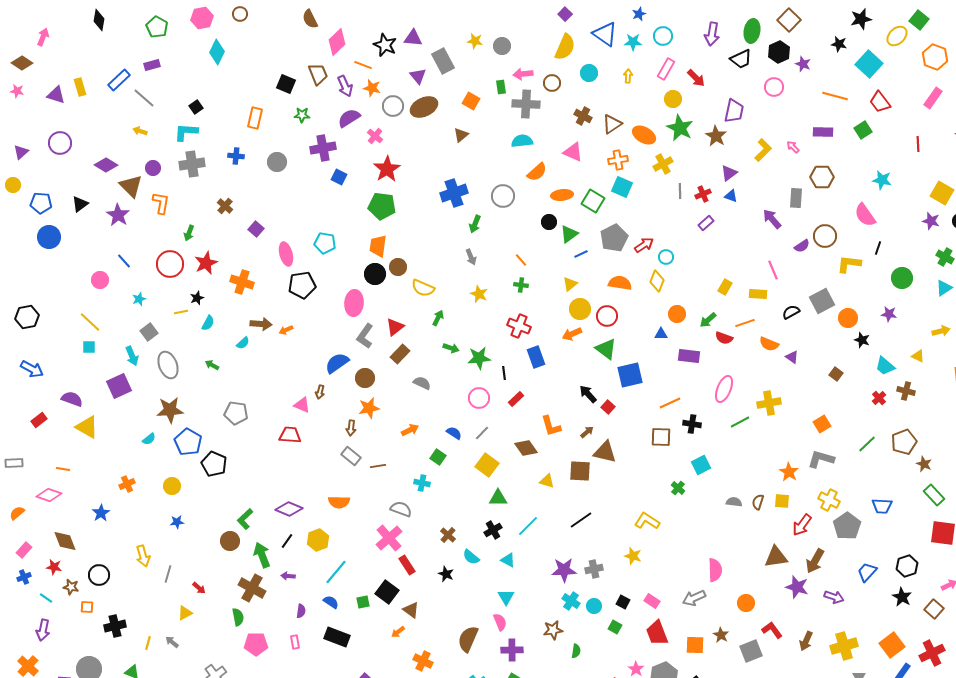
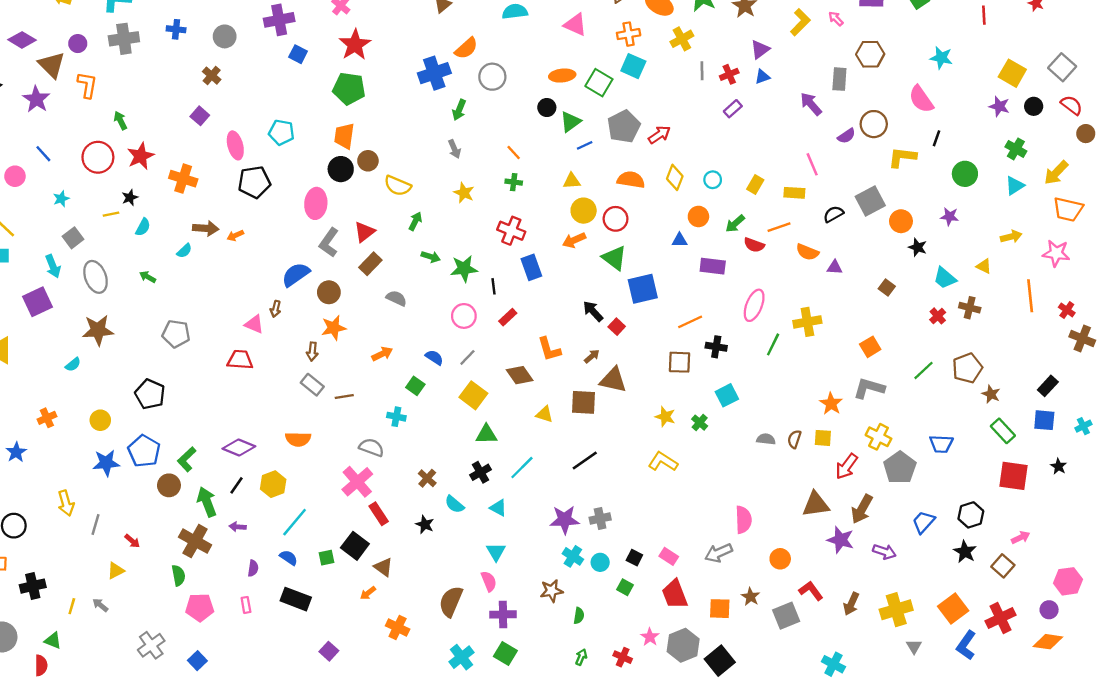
orange semicircle: (537, 172) -> (466, 48), moved
blue triangle: (731, 196) -> (762, 77), turned -40
brown cross: (225, 206) -> (212, 76), moved
green arrow: (189, 233) -> (120, 121), turned 133
cyan circle: (666, 257) -> (713, 180), moved
yellow triangle: (570, 284) -> (572, 181), turned 35
purple triangle: (792, 357) -> (835, 267), turned -32
green line: (740, 422) -> (773, 344), turned -36
blue pentagon: (188, 442) -> (144, 451), moved
blue star: (177, 522) -> (106, 463), size x1.6
yellow star: (633, 556) -> (665, 417), moved

